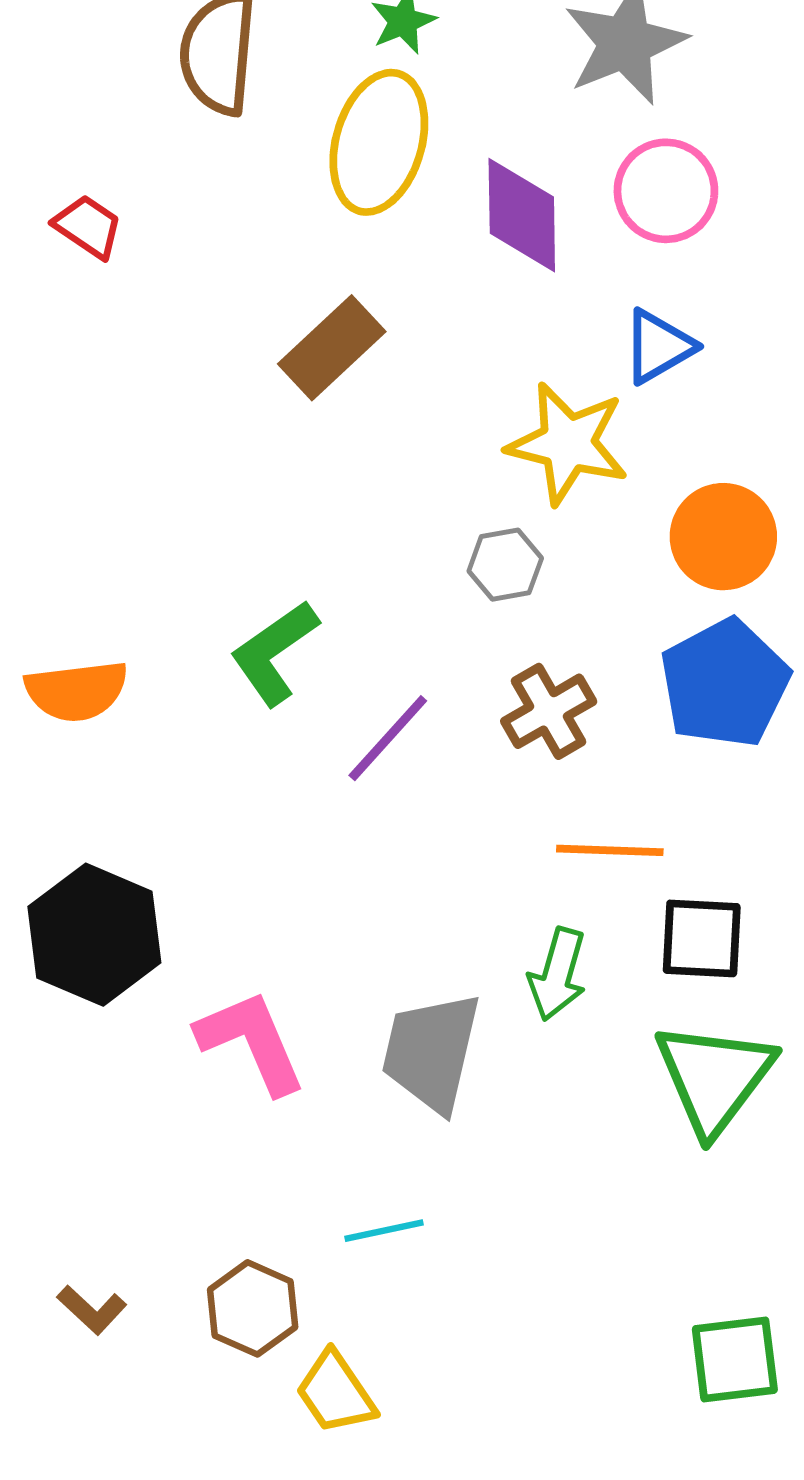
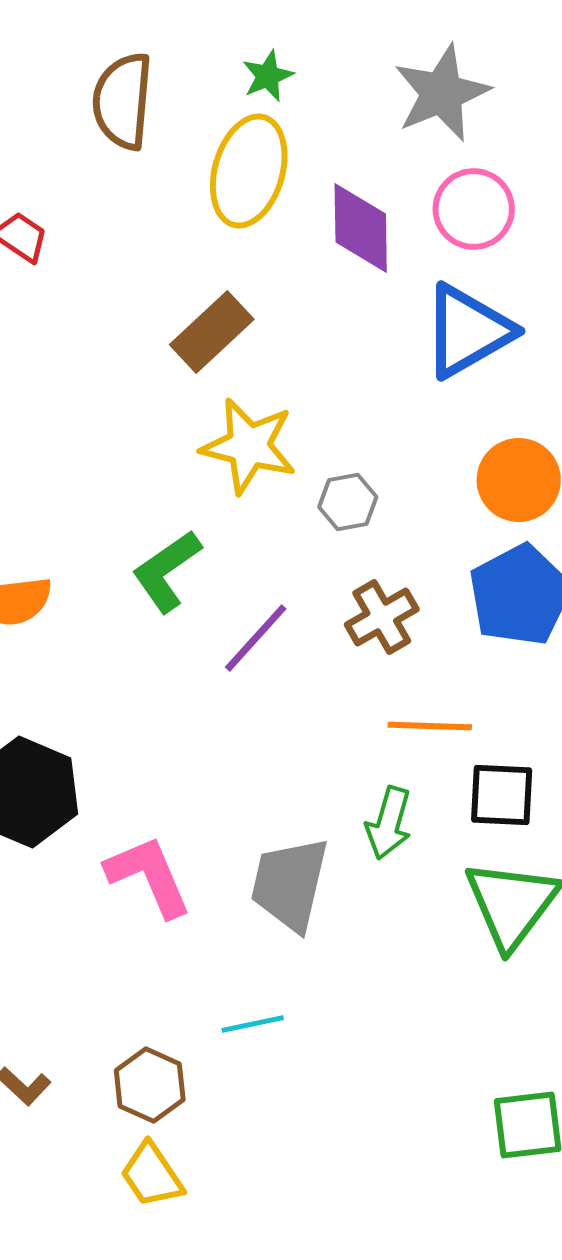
blue triangle: (658, 346) -> (468, 331), size x1.6
yellow star: (568, 443) -> (249, 446), moved
yellow trapezoid: (336, 1393) -> (152, 1175), moved

